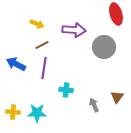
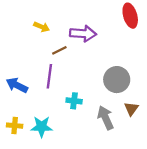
brown line: (42, 45) -> (59, 50), moved
gray circle: (104, 47) -> (117, 80), moved
blue arrow: (16, 64) -> (17, 85), moved
gray arrow: (94, 105) -> (105, 118), size x1.5

